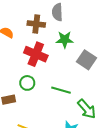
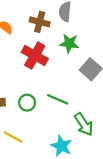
green circle: (27, 83) -> (27, 103), moved

